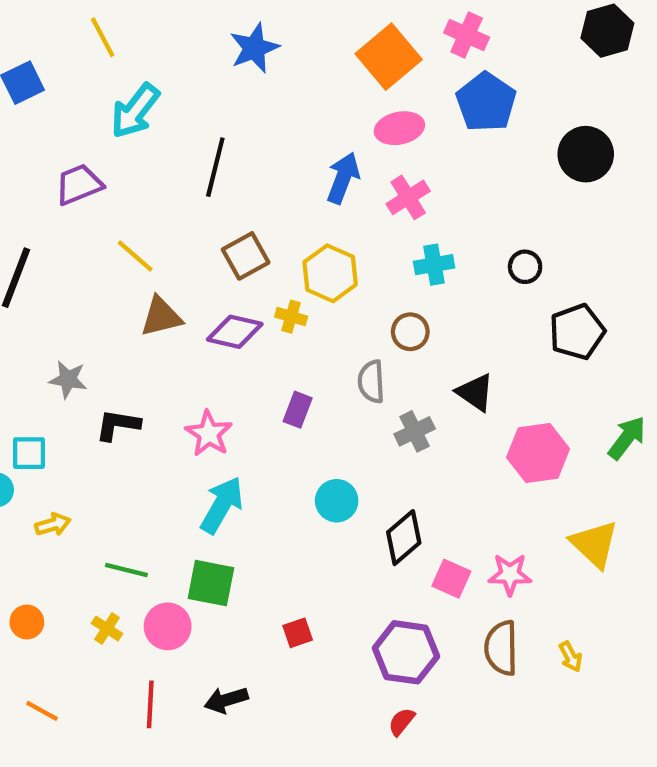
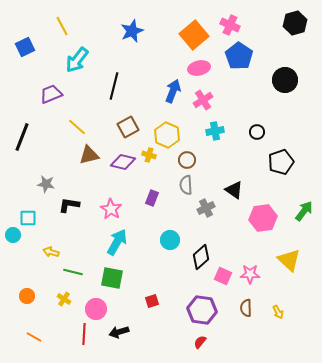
brown circle: (410, 332) -> (187, 160), moved
yellow arrow: (53, 525) -> (51, 252), moved, turned -147
pink circle: (168, 626) -> (96, 309), moved
brown semicircle: (501, 648) -> (246, 308), size x0.7

